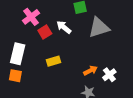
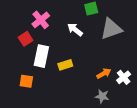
red square: (45, 32) -> (26, 39), moved
white rectangle: (18, 54) -> (41, 56), moved

